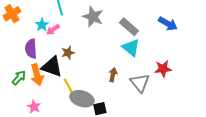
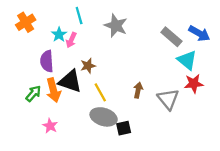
gray rectangle: (129, 27) -> (171, 37), moved
pink arrow: (53, 30) -> (71, 40), turned -32
cyan triangle: (131, 48) -> (187, 60), moved
yellow line: (69, 87) -> (100, 92), moved

